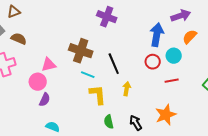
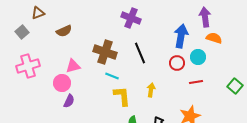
purple arrow: (181, 16) -> (205, 17), turned -78
orange semicircle: (190, 37) -> (214, 38), turned 63
brown semicircle: (19, 39) -> (64, 31), moved, turned 133
black line: (114, 64) -> (140, 53), moved

